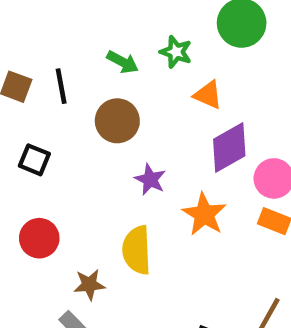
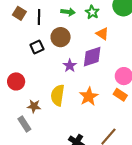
green arrow: (123, 62) -> (68, 12), turned -32
purple diamond: (229, 148) -> (92, 57), moved
black square: (34, 160) -> (37, 47), moved, turned 32
orange star: (204, 214) -> (89, 96), moved

